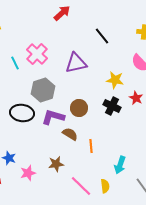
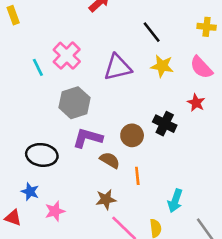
yellow star: (115, 80) -> (162, 66), moved
red star: (136, 98) -> (196, 103), moved
brown circle: (79, 108) -> (132, 135), moved
black ellipse: (22, 113) -> (42, 155), moved
brown star: (56, 164) -> (106, 199), moved

